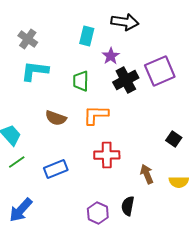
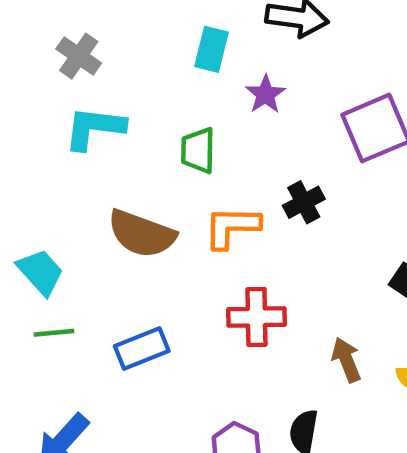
black cross: (126, 80) -> (304, 202), moved, size x0.7
brown semicircle: (56, 118) -> (142, 234), size x1.4
green line: (17, 162) -> (54, 333), turned 30

